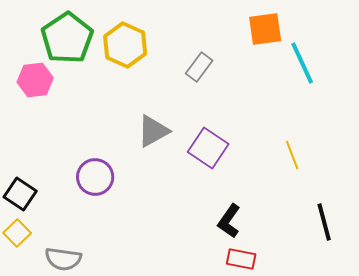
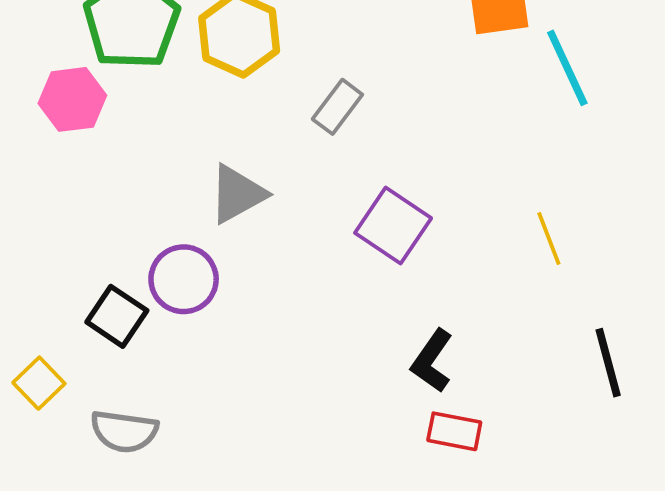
gray rectangle: (199, 67) -> (337, 107), moved
gray triangle: (153, 131) -> (237, 194), moved
black square: (20, 194) -> (117, 316), moved

